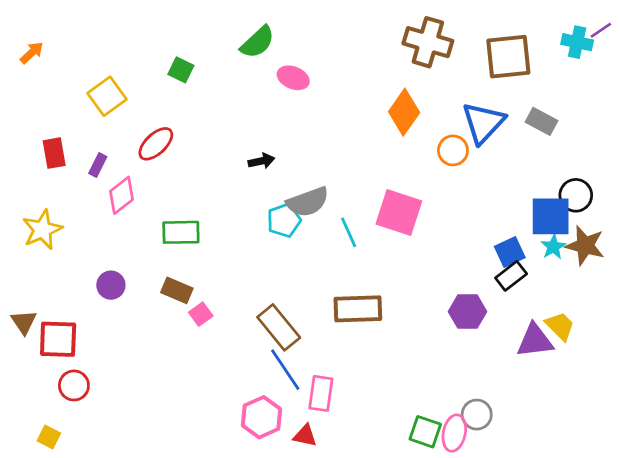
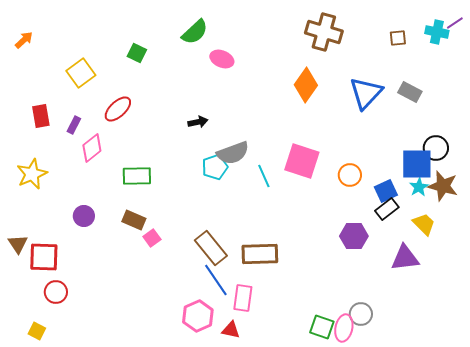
brown square: (508, 57) -> (398, 38), moved, size x0.5
orange circle: (453, 150) -> (350, 175), moved
brown rectangle: (358, 309) -> (260, 254), moved
yellow trapezoid: (560, 326) -> (424, 224), moved

